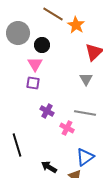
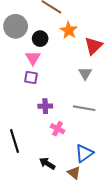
orange star: (76, 25) -> (69, 30), moved
purple cross: (47, 111) -> (45, 106), turned -32
pink cross: (67, 128) -> (58, 129), moved

